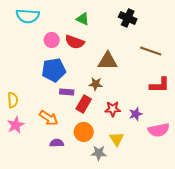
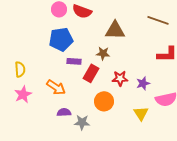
orange circle: (84, 132) -> (104, 101), moved
yellow triangle: (117, 139) -> (141, 113), moved
gray star: (99, 153) -> (82, 122), moved

